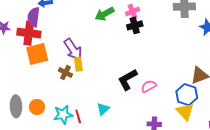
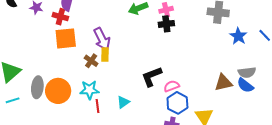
red cross: (29, 33) -> (60, 17), size x0.7
blue hexagon: (187, 95) -> (177, 103), moved
orange circle: (37, 107) -> (58, 91), size x1.6
cyan star: (63, 115) -> (89, 90), moved

